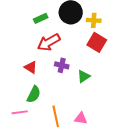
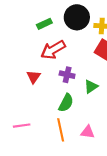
red triangle: (31, 67) -> (34, 77), turned 32
green semicircle: (34, 94) -> (66, 103), moved

